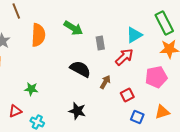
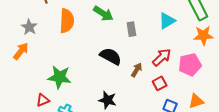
red arrow: (124, 57) -> (162, 57), moved
green star: (31, 89) -> (59, 77), size x1.6

